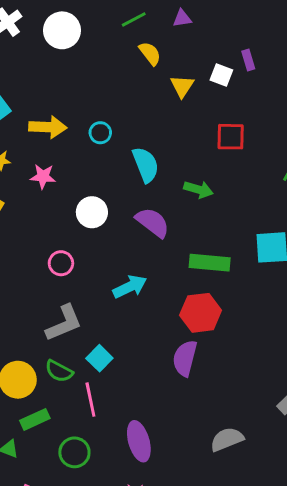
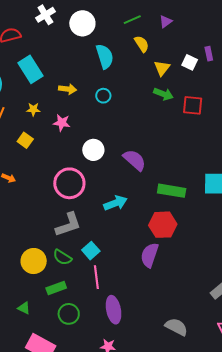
purple triangle: (182, 18) -> (166, 22), turned -32
yellow arrow: (48, 127) -> (68, 89), size x0.7
cyan semicircle: (146, 165) -> (105, 56), moved
green arrow: (198, 189) -> (163, 94), moved
pink circle: (61, 263) -> (69, 183), size x1.8
pink line: (90, 400) -> (96, 277), moved
green rectangle: (35, 419) -> (56, 288), moved
gray semicircle: (227, 439) -> (176, 327), moved, turned 45

